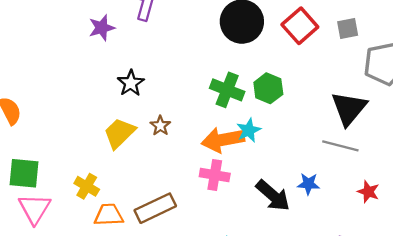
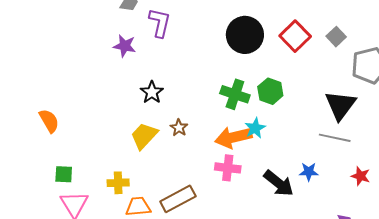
purple star: (102, 28) -> (125, 46), turned 30
gray square: (348, 28) -> (336, 37), turned -30
green square: (24, 173) -> (64, 174), size x0.7
yellow cross: (87, 186) -> (118, 183), turned -30

